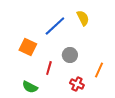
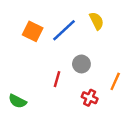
orange square: (28, 47) -> (33, 31), moved
green semicircle: (30, 87) -> (17, 101), moved

